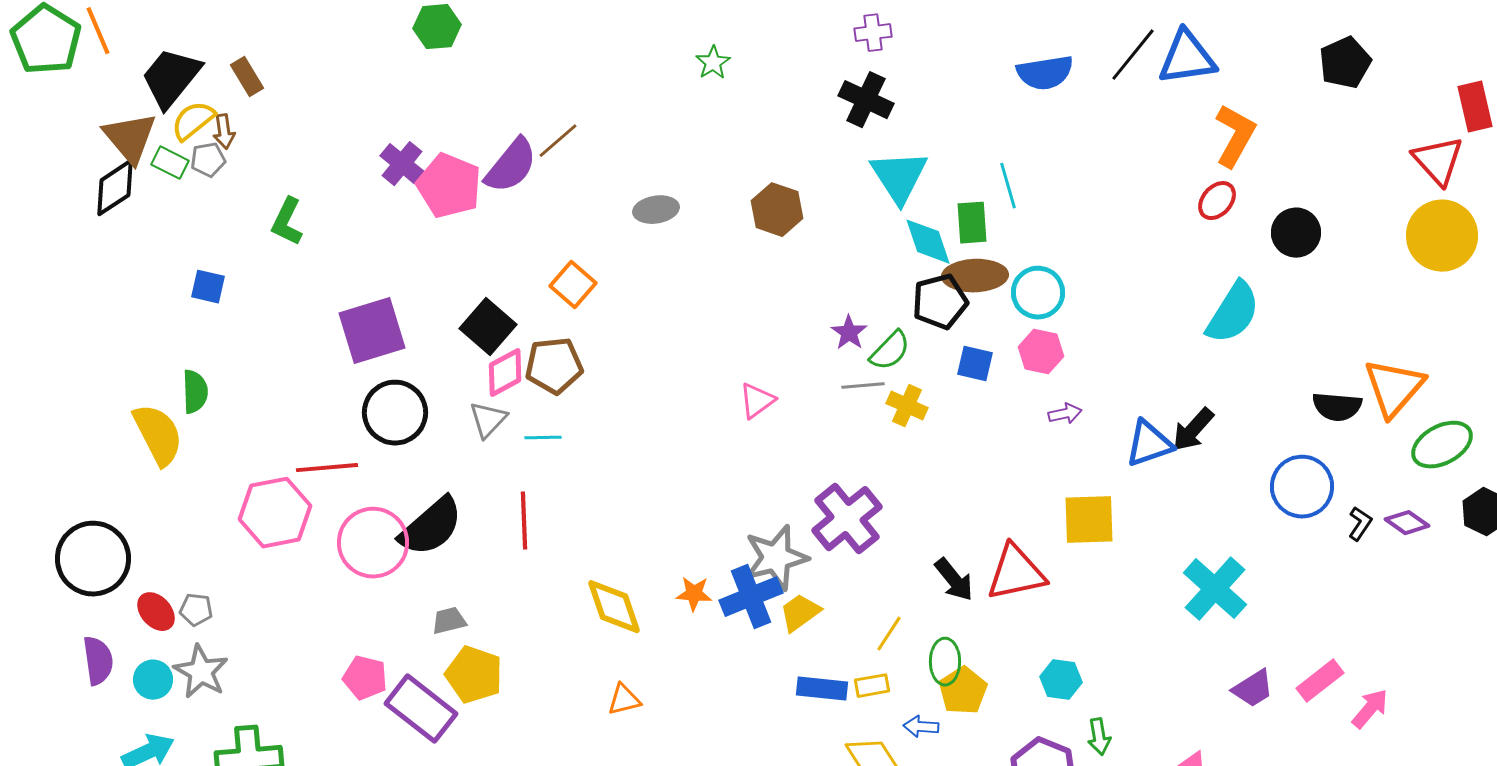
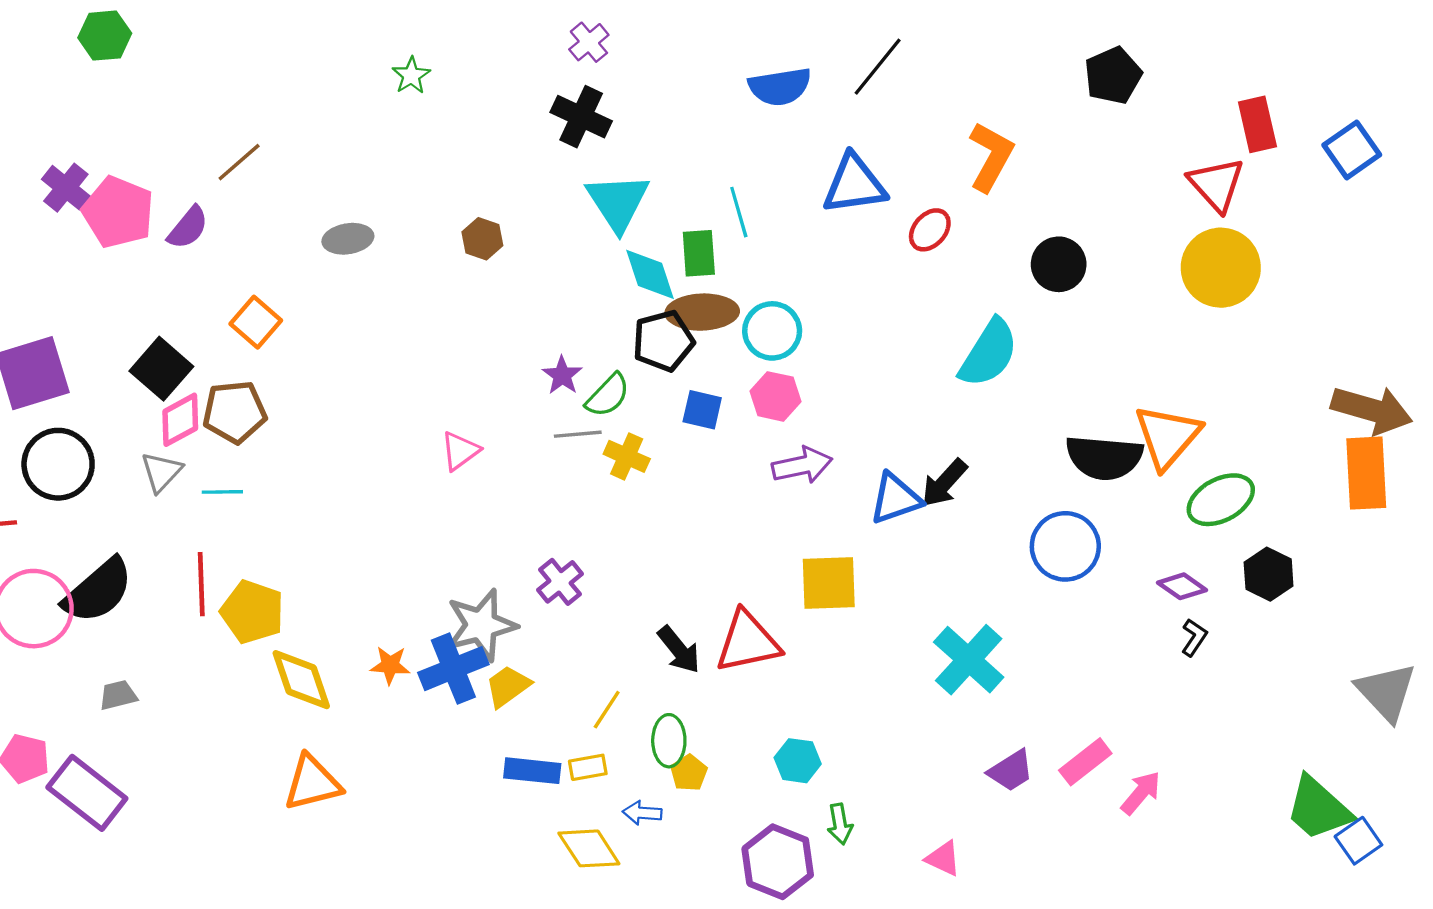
purple cross: (873, 33) -> (589, 42), turned -33
blue triangle: (1187, 58) -> (854, 184), moved
purple semicircle: (511, 166) -> (188, 228), moved, size x0.7
red ellipse: (1217, 201) -> (930, 230), moved
brown hexagon: (777, 210) -> (482, 239), size x0.7
black semicircle: (1337, 407) -> (1104, 458), size x1.4
purple arrow: (1065, 414) -> (802, 465), size x1.6
purple cross: (847, 519) -> (560, 582), size x0.6
black L-shape: (1360, 524) -> (1194, 637), moved
yellow pentagon: (474, 675) -> (252, 612), moved
yellow pentagon: (963, 691) -> (689, 773), size x0.7
orange triangle: (624, 700) -> (312, 783), size x1.6

